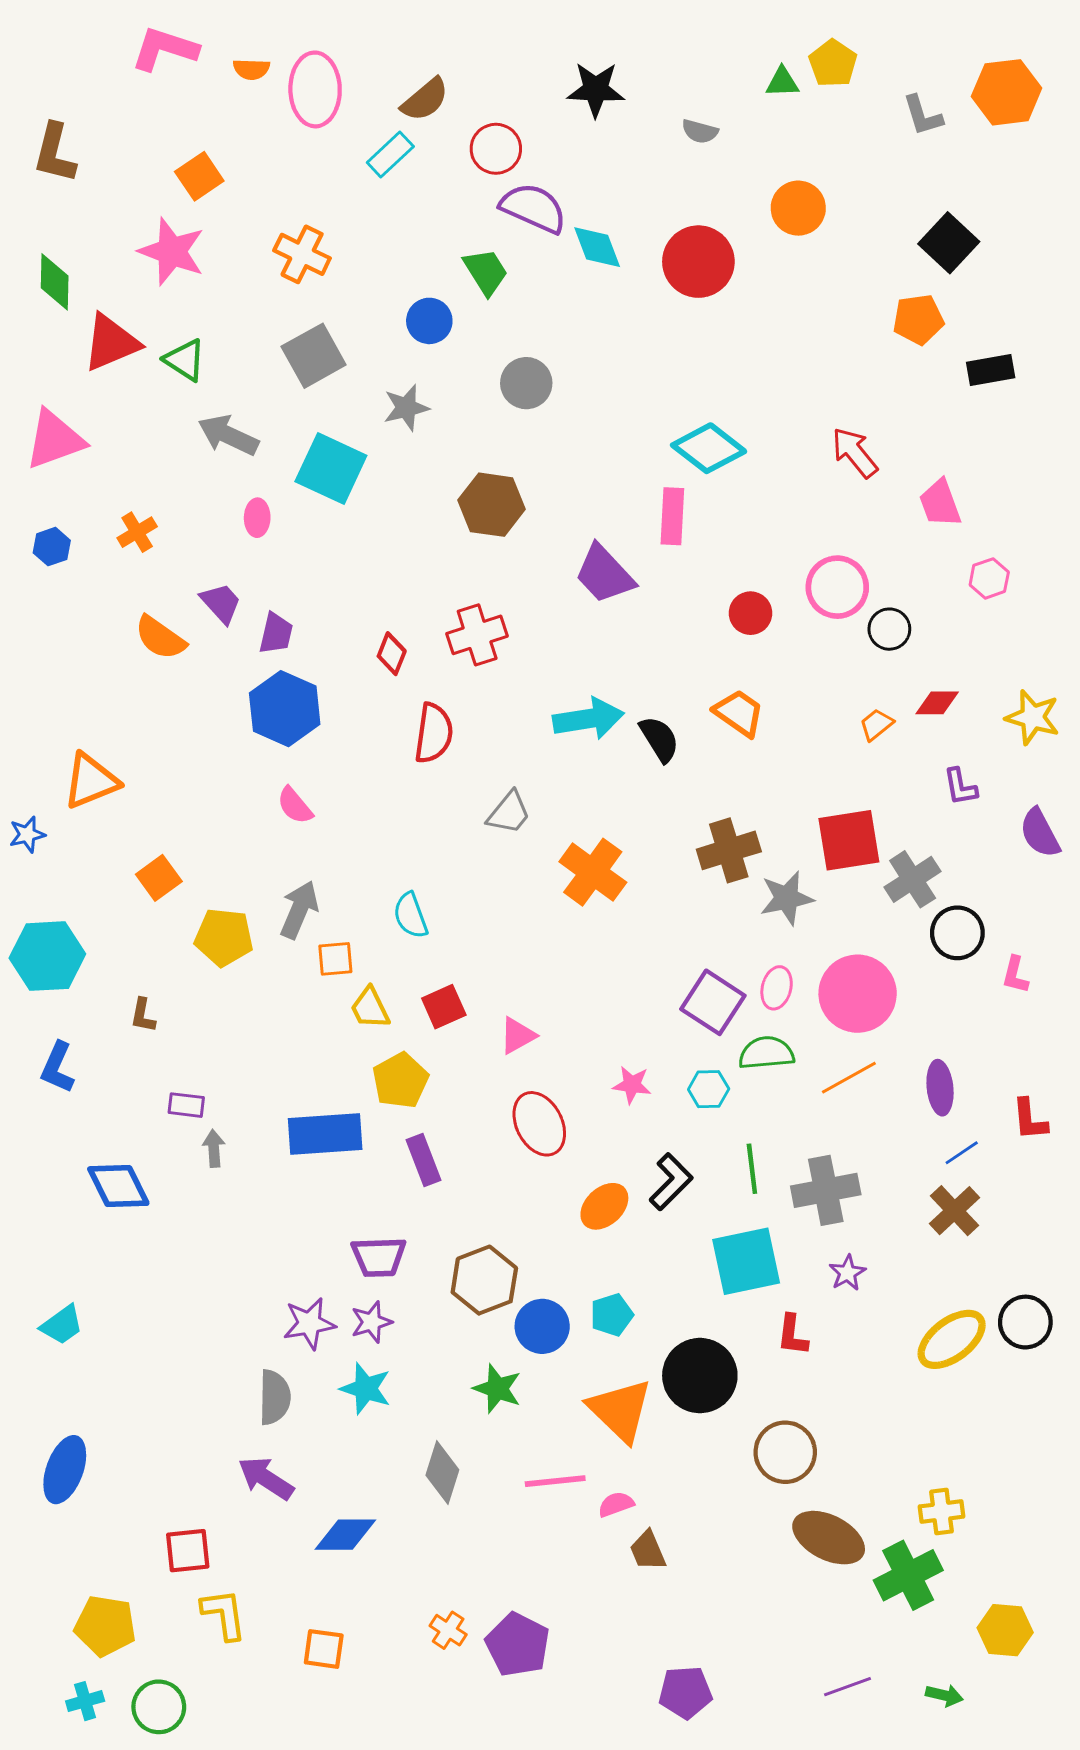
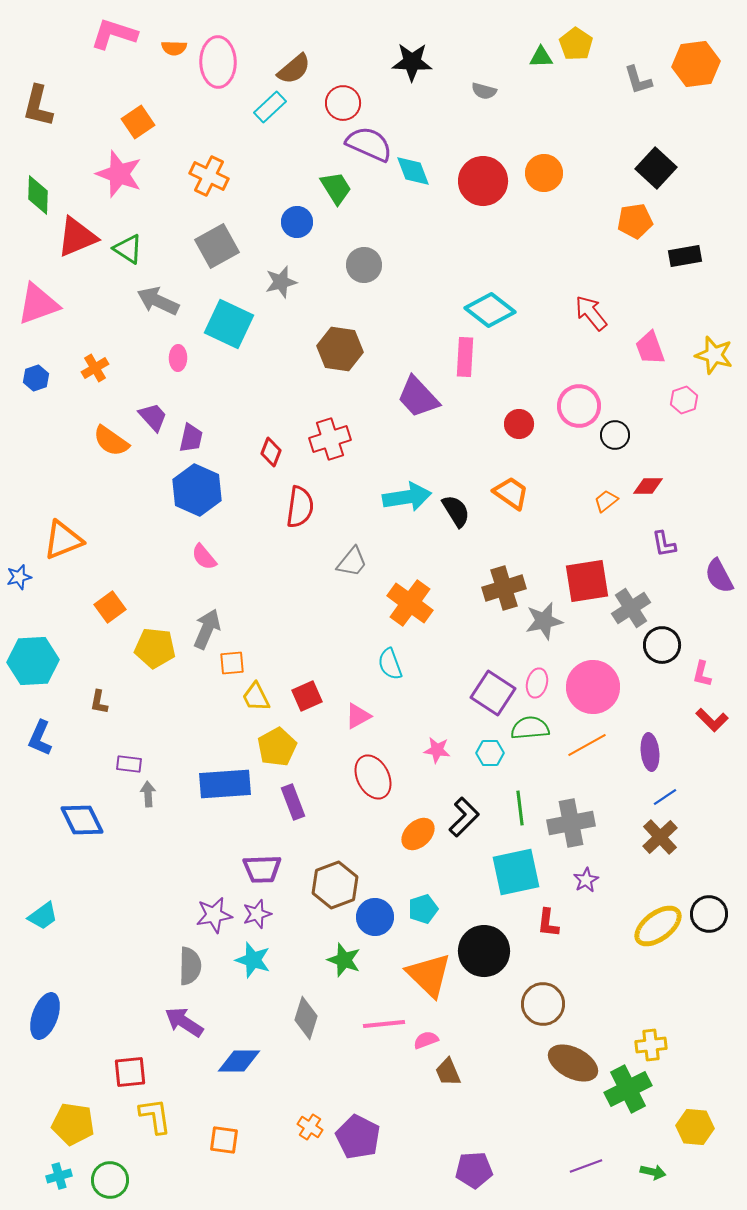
orange circle: (798, 208) -> (544, 173), moved
yellow star: (1033, 717) -> (714, 355), moved
cyan semicircle: (411, 916) -> (390, 664), moved
red L-shape: (1030, 1119) -> (712, 720), moved, turned -40

